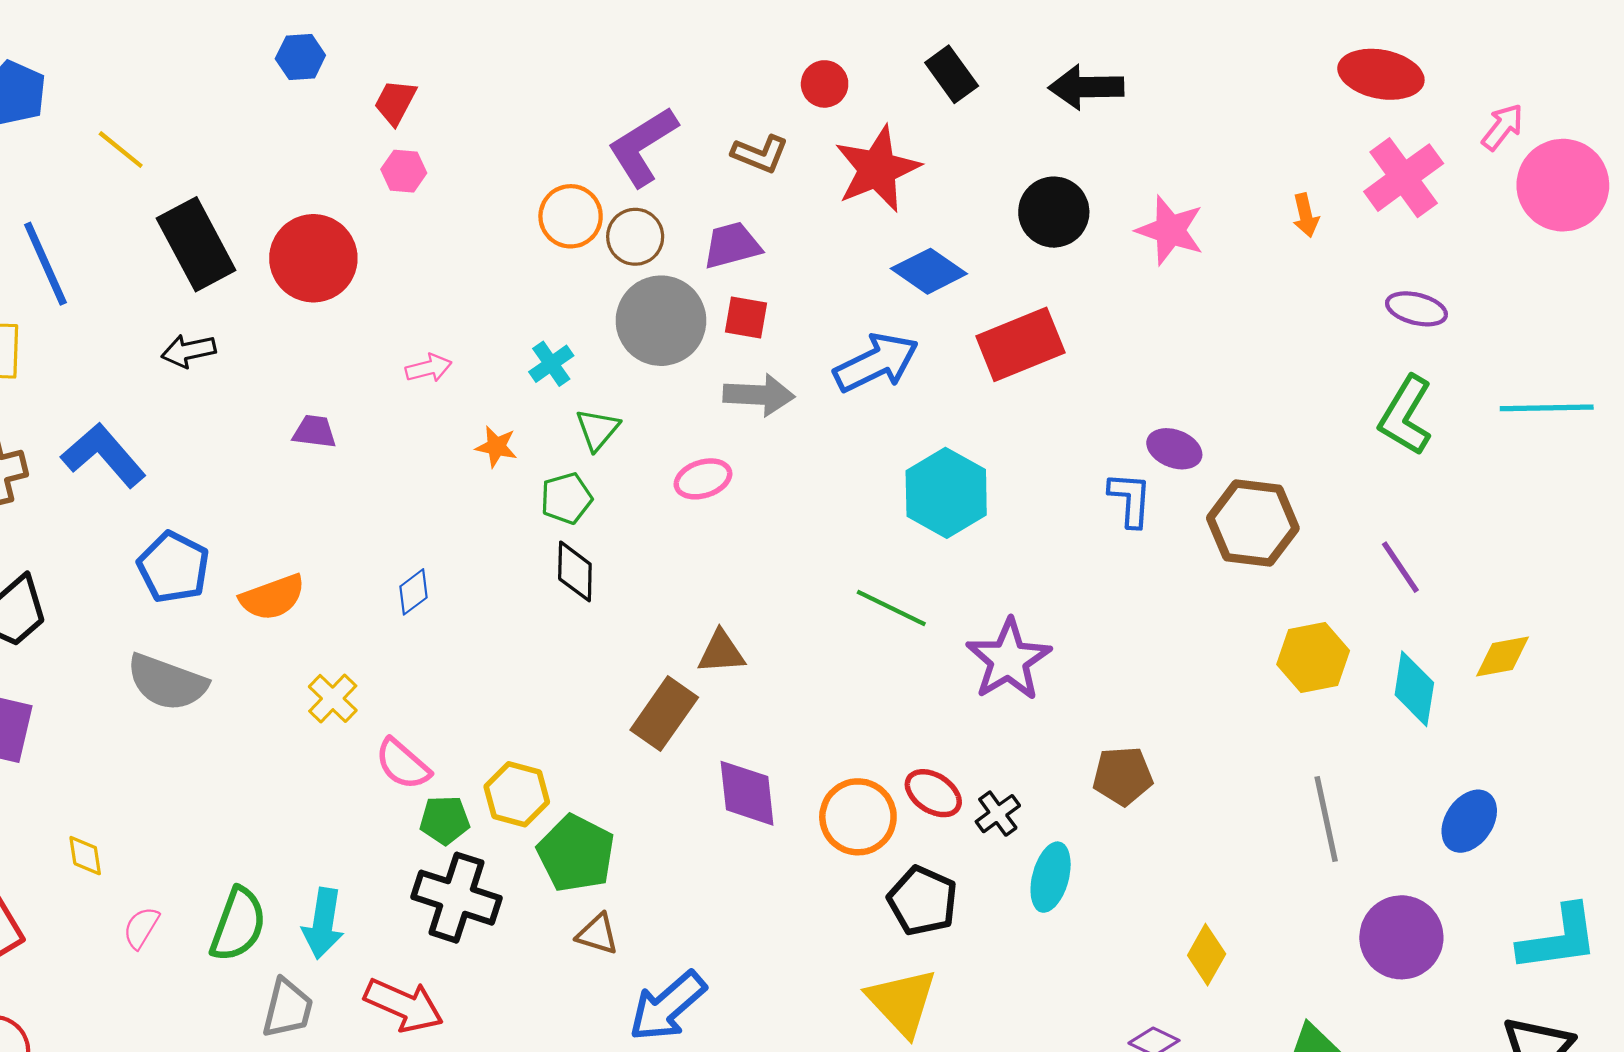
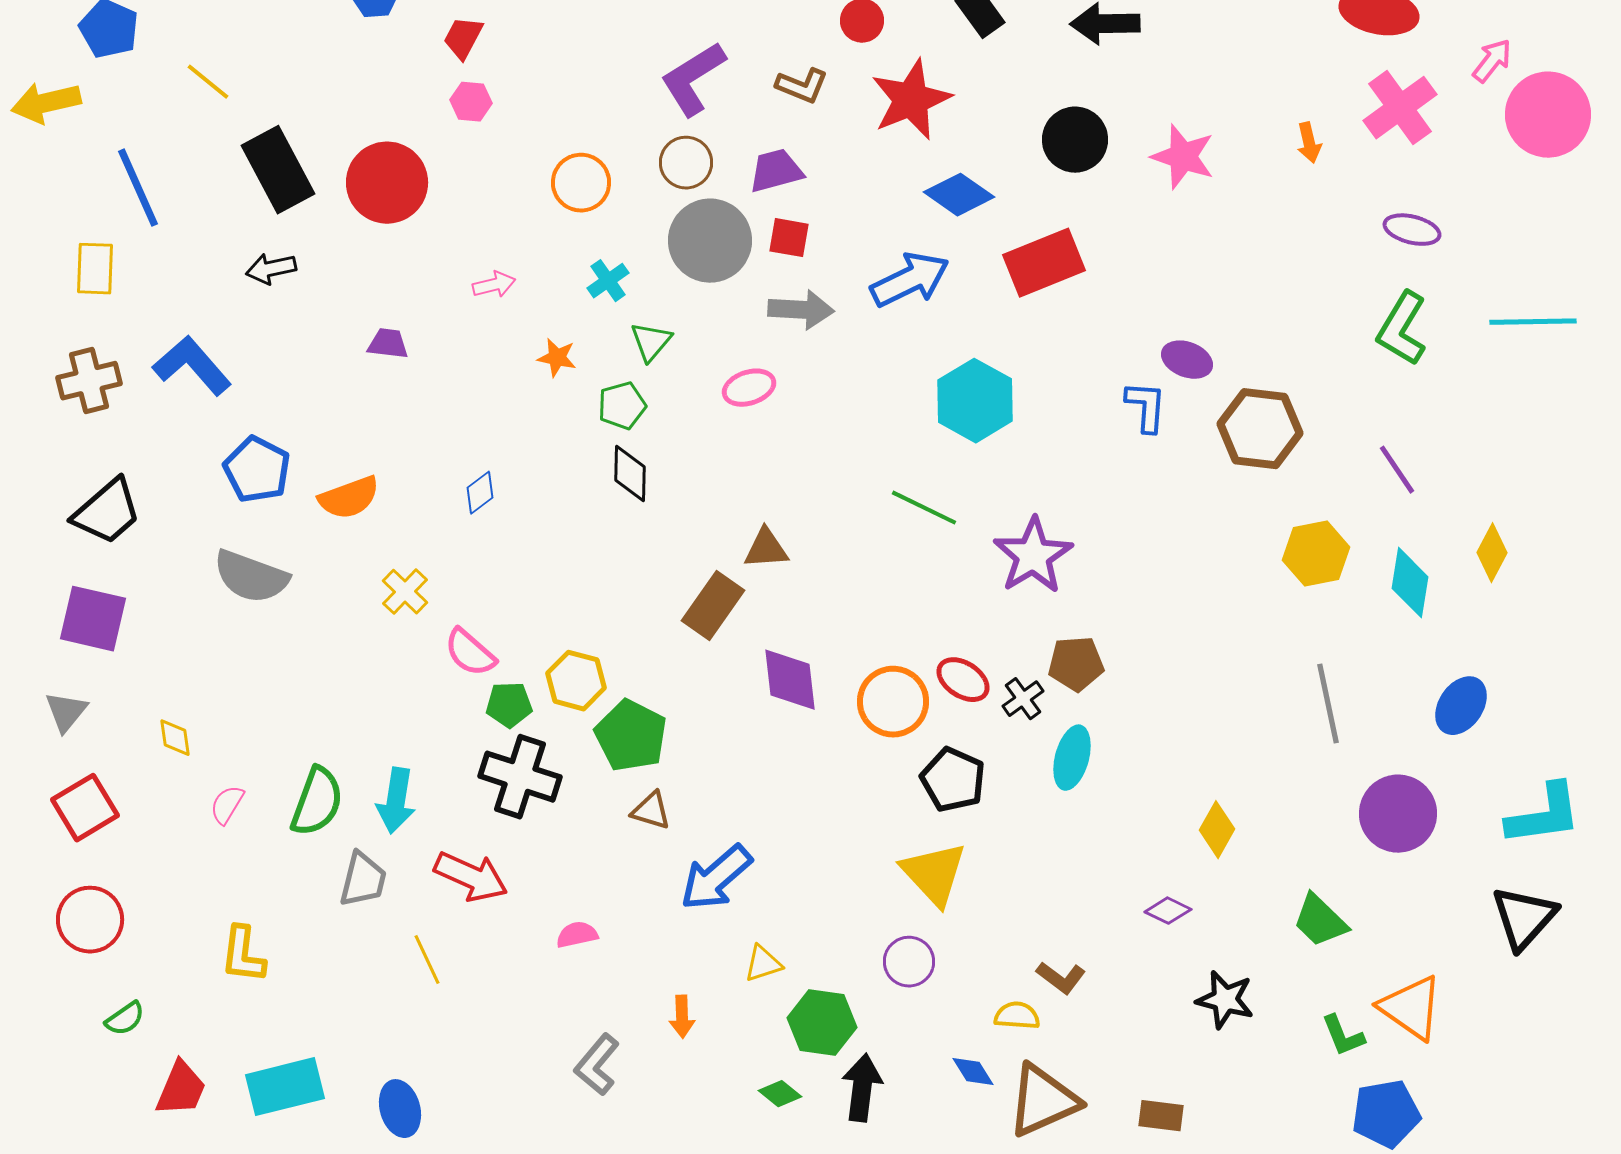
orange circle: (571, 216) -> (581, 183), moved
yellow diamond: (1503, 656) -> (1492, 553), turned -52
brown pentagon: (1123, 776) -> (1076, 664), moved

